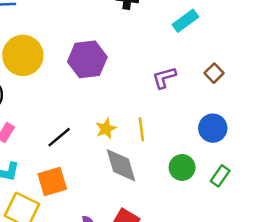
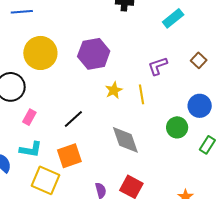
yellow star: (106, 129) -> (114, 90), moved
yellow line: (141, 129) -> (142, 94), moved
green circle: (182, 167) -> (177, 127), moved

